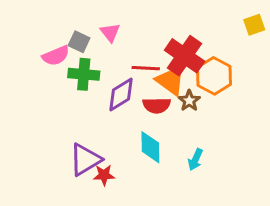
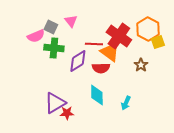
yellow square: (254, 25) -> (158, 42), moved
orange hexagon: (214, 76) -> (148, 29), moved
brown star: (189, 101) -> (141, 65), moved

